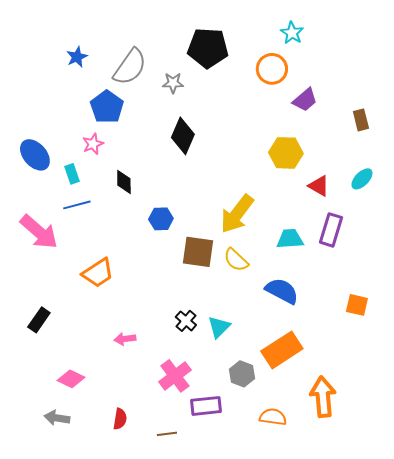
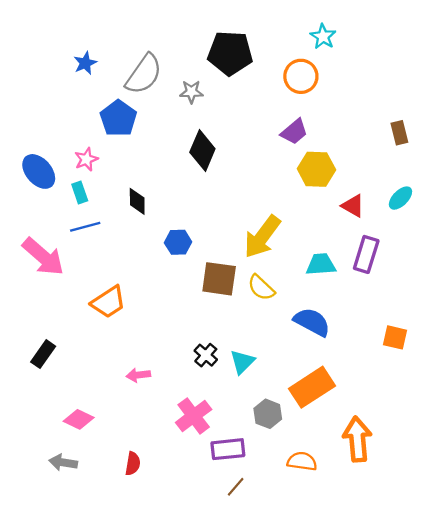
purple trapezoid: (305, 100) -> (294, 132), moved
pink star: (93, 144) -> (86, 159), moved
brown line: (167, 434) -> (236, 487), moved, turned -42

